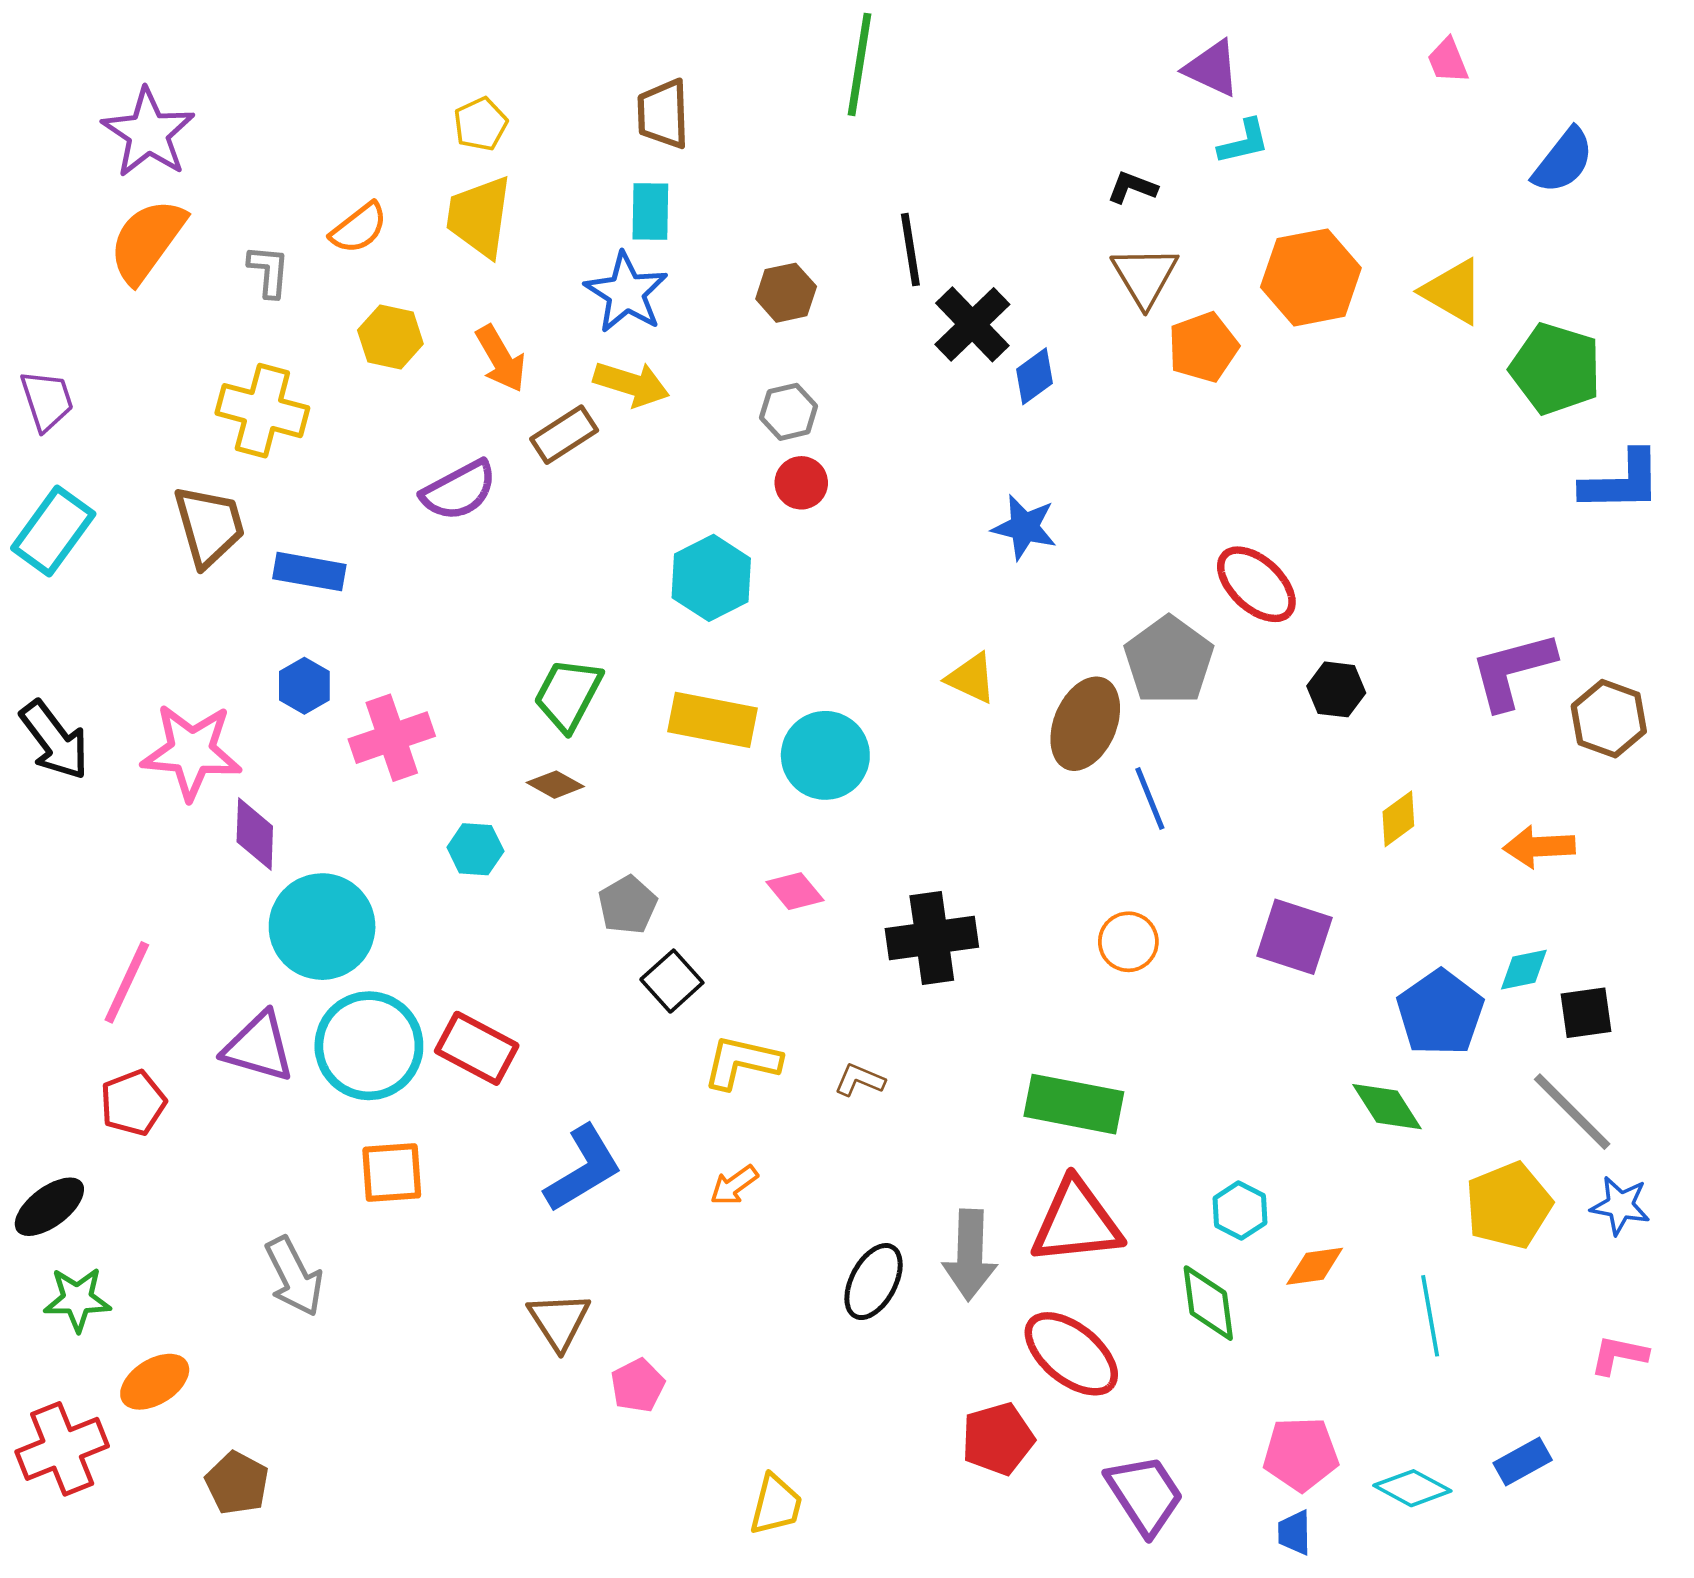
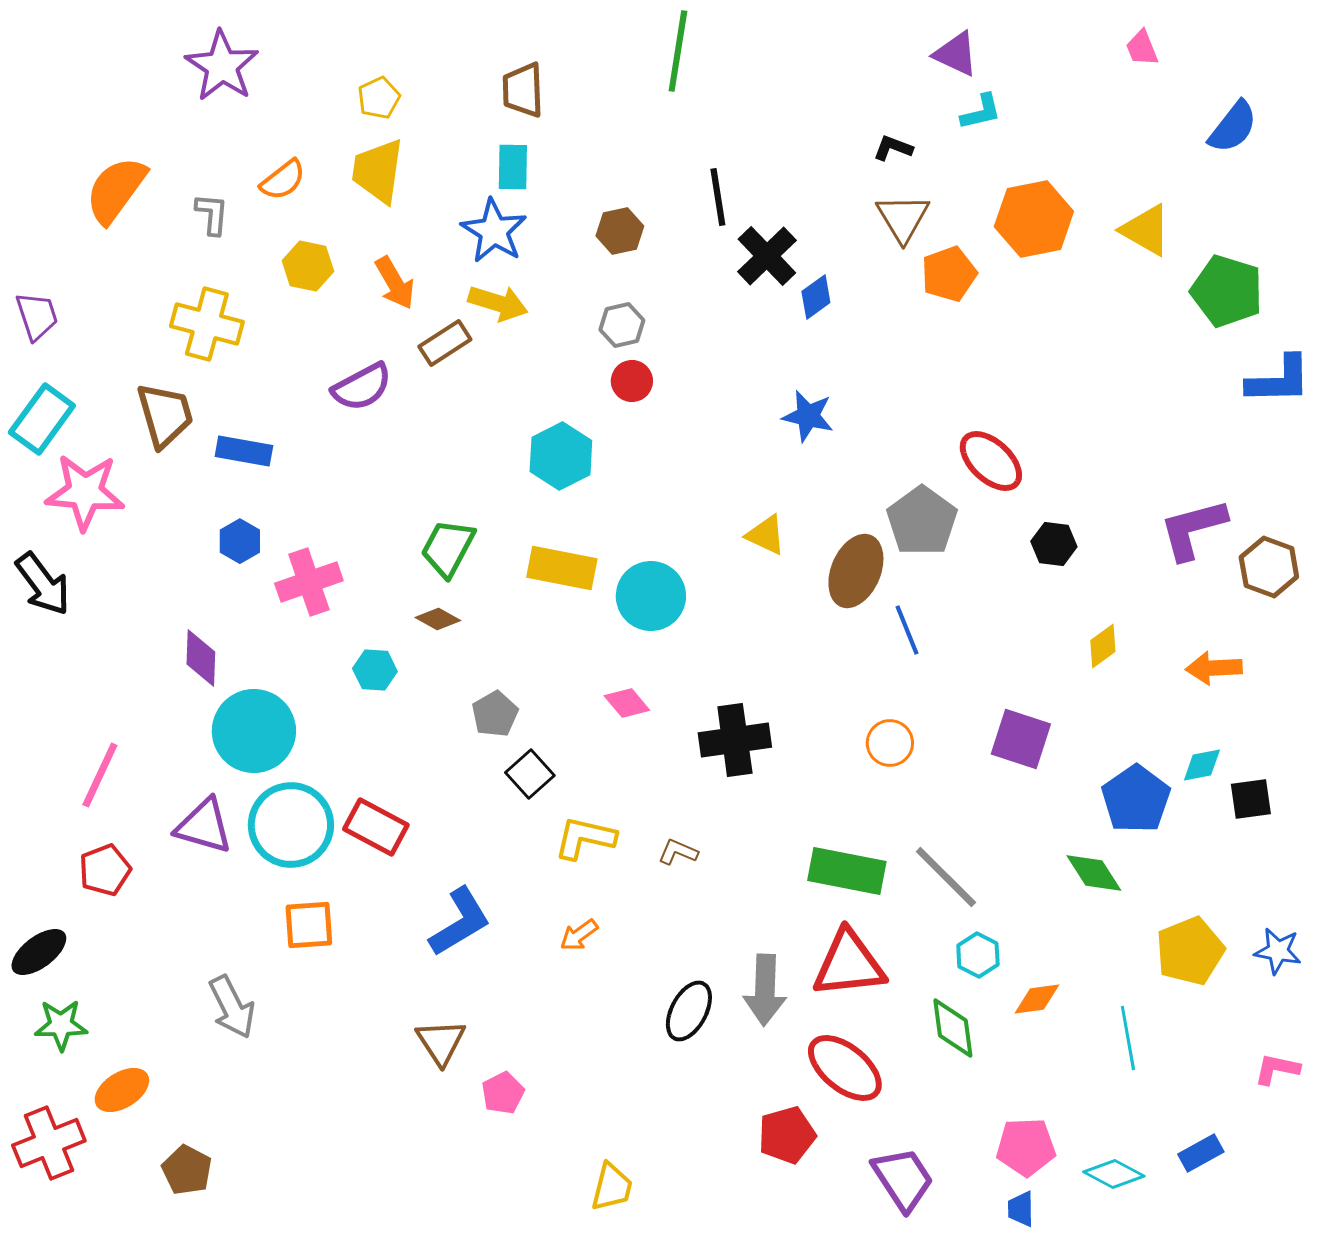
purple star: (148, 133) -> (222, 66), moved
pink star: (191, 752) -> (85, 492), moved
gray line: (1572, 1112) -> (946, 877), moved

